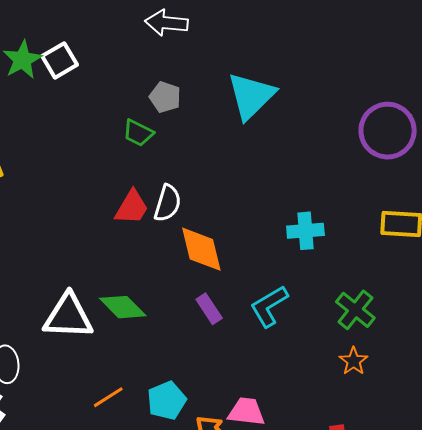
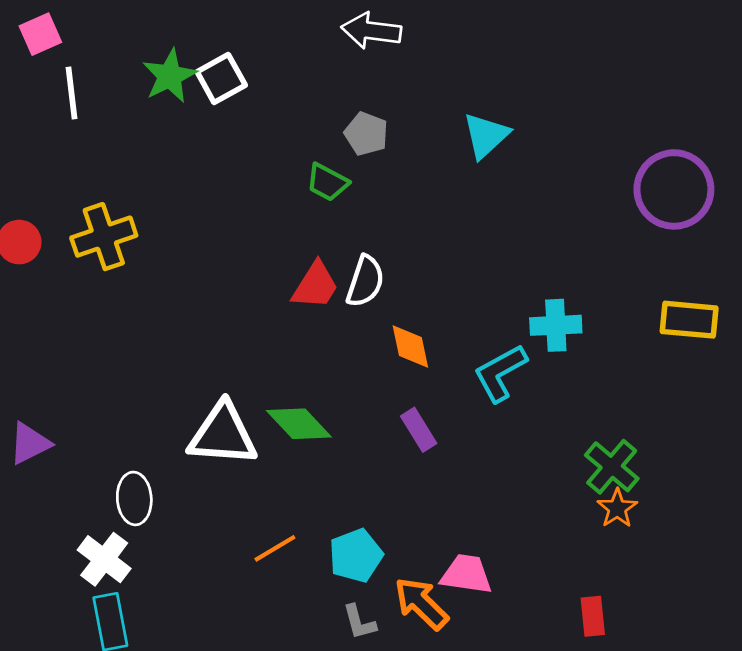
cyan triangle: (251, 96) -> (486, 136), size x0.7
orange diamond: (201, 249) -> (410, 347), size x0.7
cyan L-shape: (269, 306) -> (500, 373), moved
green cross: (355, 310) -> (612, 467), moved

